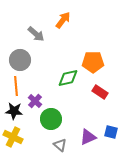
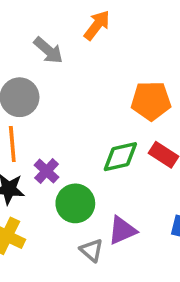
green diamond: (68, 78) -> (120, 157), moved
purple triangle: (88, 137) -> (122, 230), moved

